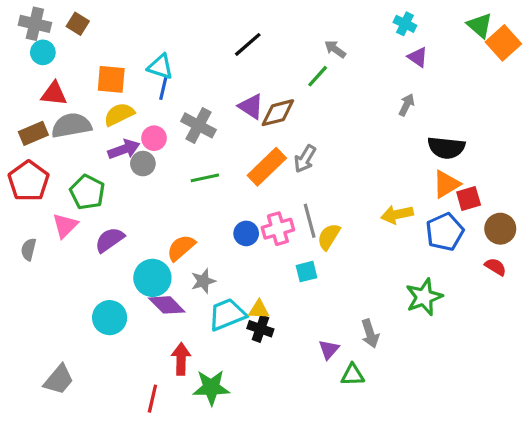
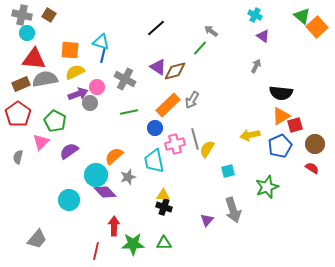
red triangle: (54, 94) -> (34, 59), size x1.4
blue circle: (246, 233) -> (155, 128), moved
cyan square: (307, 272) -> (228, 171), moved
cyan trapezoid: (227, 314) -> (154, 161), moved, turned -80
gray arrow: (370, 334) -> (233, 210), size x1.4
green triangle: (353, 375) -> (164, 243), moved

